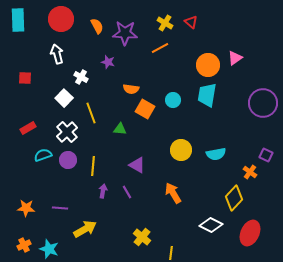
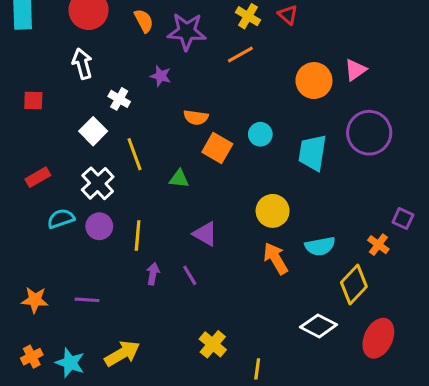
cyan trapezoid: (207, 95) -> (312, 153), moved
purple circle: (263, 103) -> (369, 133), moved
cyan semicircle: (216, 154) -> (320, 246), moved
orange arrow: (173, 193) -> (276, 258), moved
yellow arrow: (85, 229) -> (122, 354), moved

